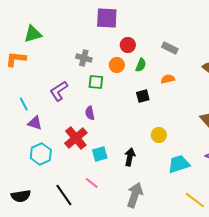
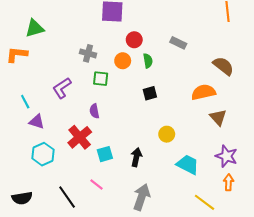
green semicircle: (141, 65) -> (148, 61), turned -32
orange semicircle: (168, 79) -> (203, 92), moved, size x1.6
cyan trapezoid: (179, 164) -> (188, 165), turned 45

